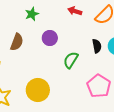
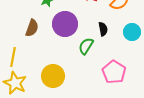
purple circle: (50, 38) -> (65, 24), size x1.6
black semicircle: (97, 46) -> (103, 29), moved

